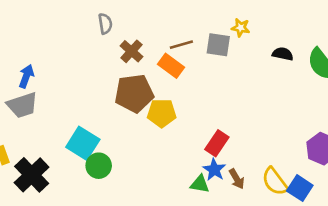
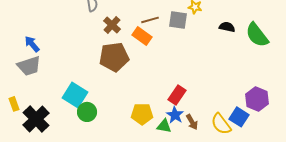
blue arrow: (26, 76) -> (32, 44), turned -60
yellow pentagon: (162, 113) -> (142, 114), moved
blue square: (300, 188) -> (239, 117), moved

